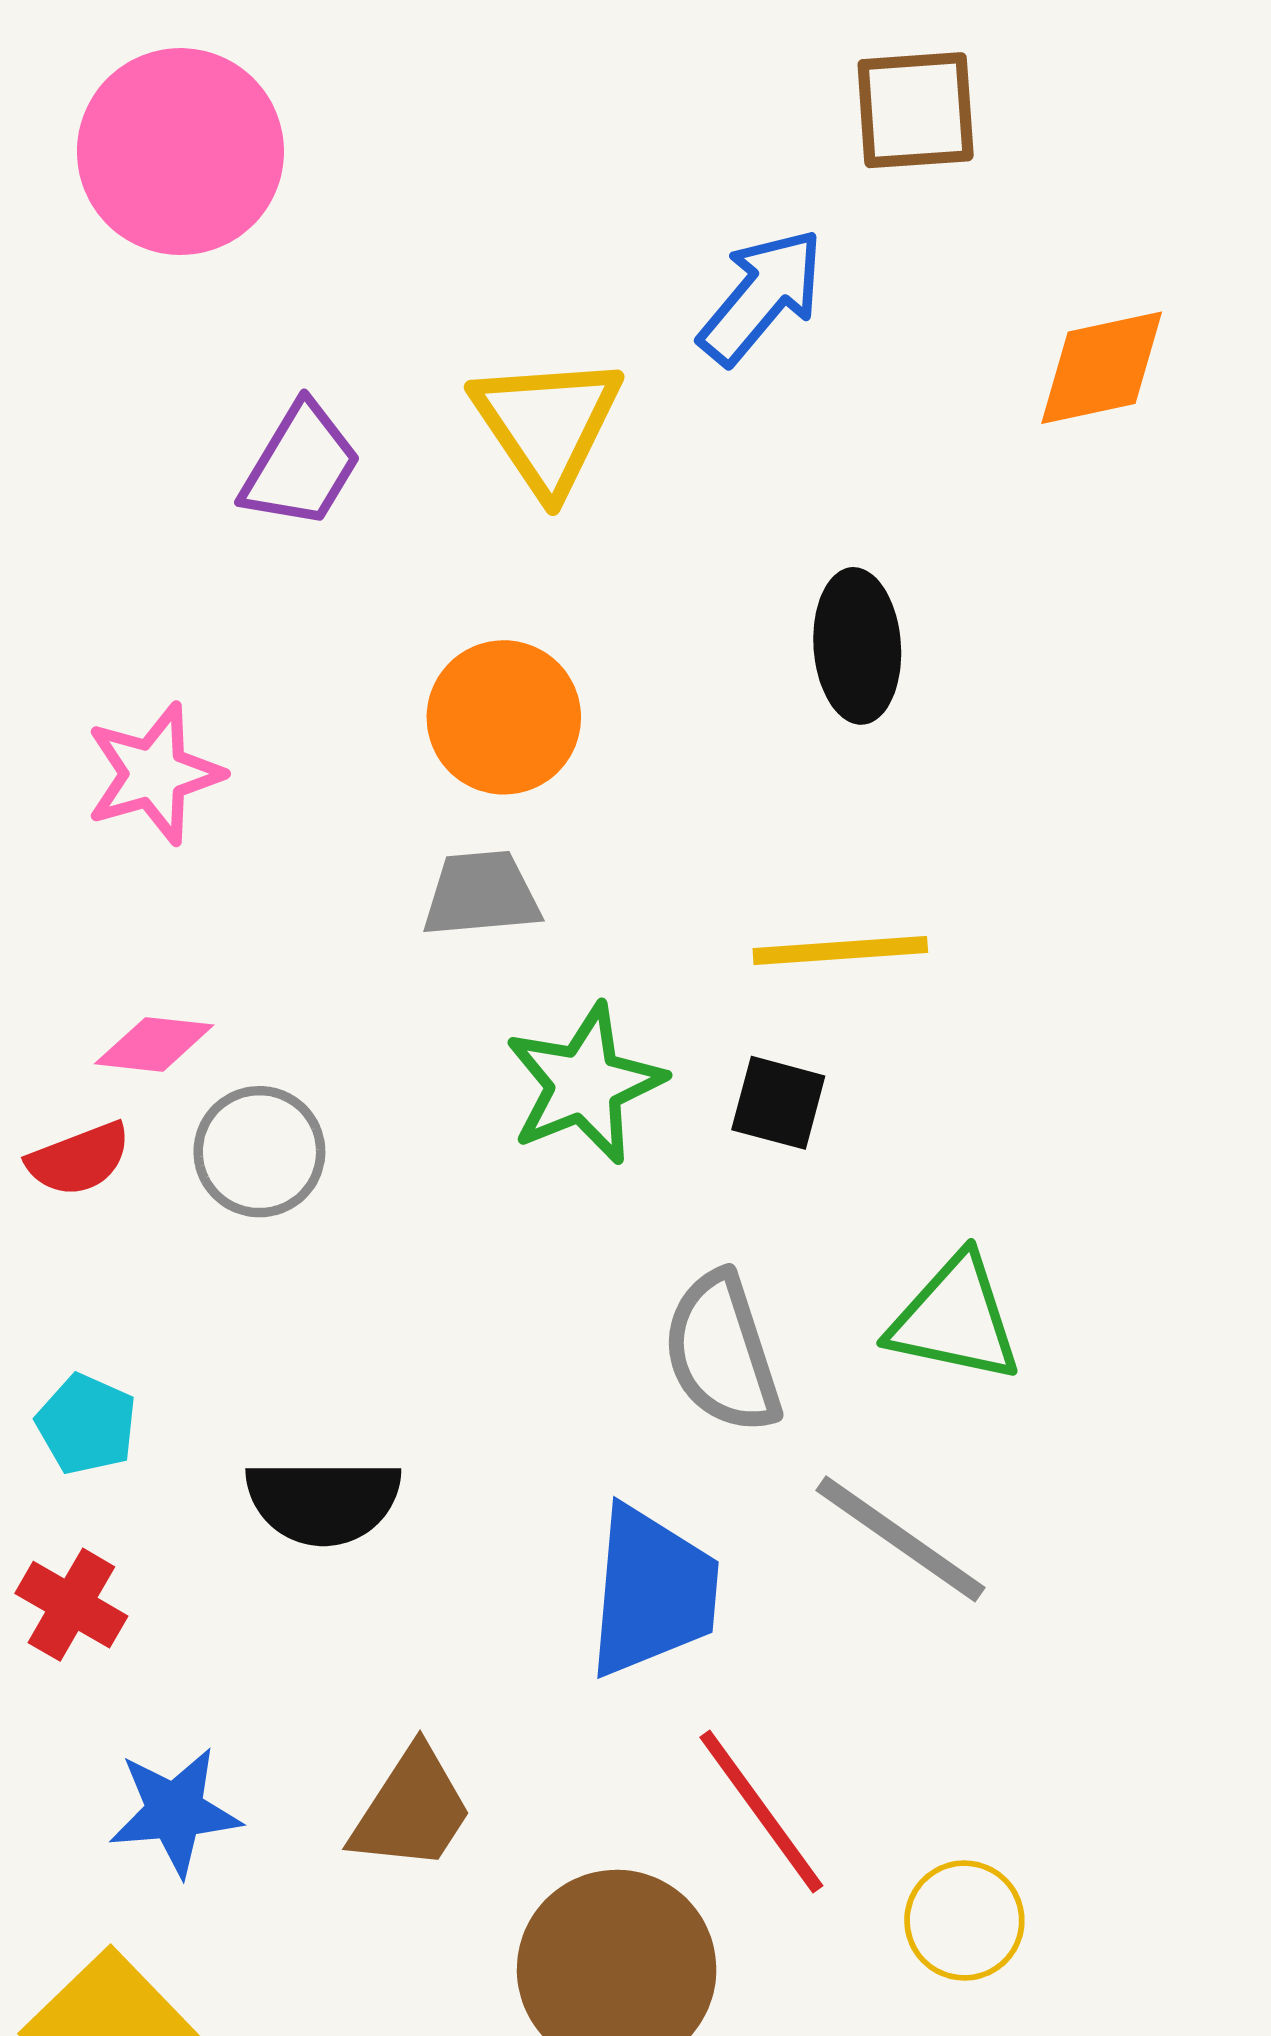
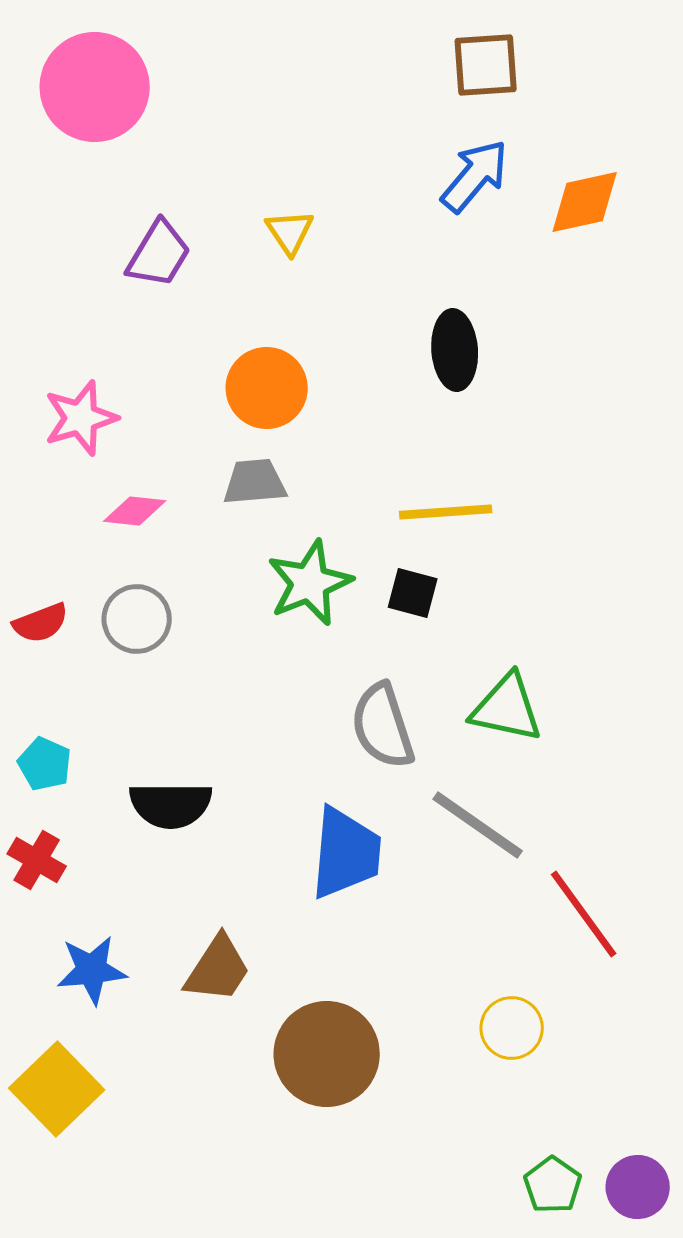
blue arrow: (761, 296) -> (475, 176), moved
yellow triangle: (547, 424) -> (290, 232), size x0.6
pink diamond: (154, 1044) -> (135, 511), moved
red line: (761, 1811) -> (584, 914), moved

